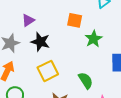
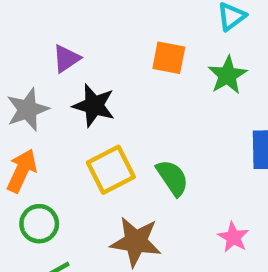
green star: (94, 39) -> (227, 75), moved
green semicircle: (86, 80) -> (172, 178), moved

